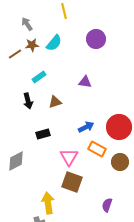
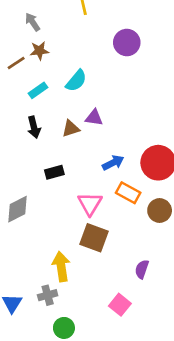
cyan semicircle: (54, 43) -> (76, 81), moved
cyan rectangle: (39, 77) -> (38, 90), moved
purple triangle: (85, 82) -> (94, 118), moved

